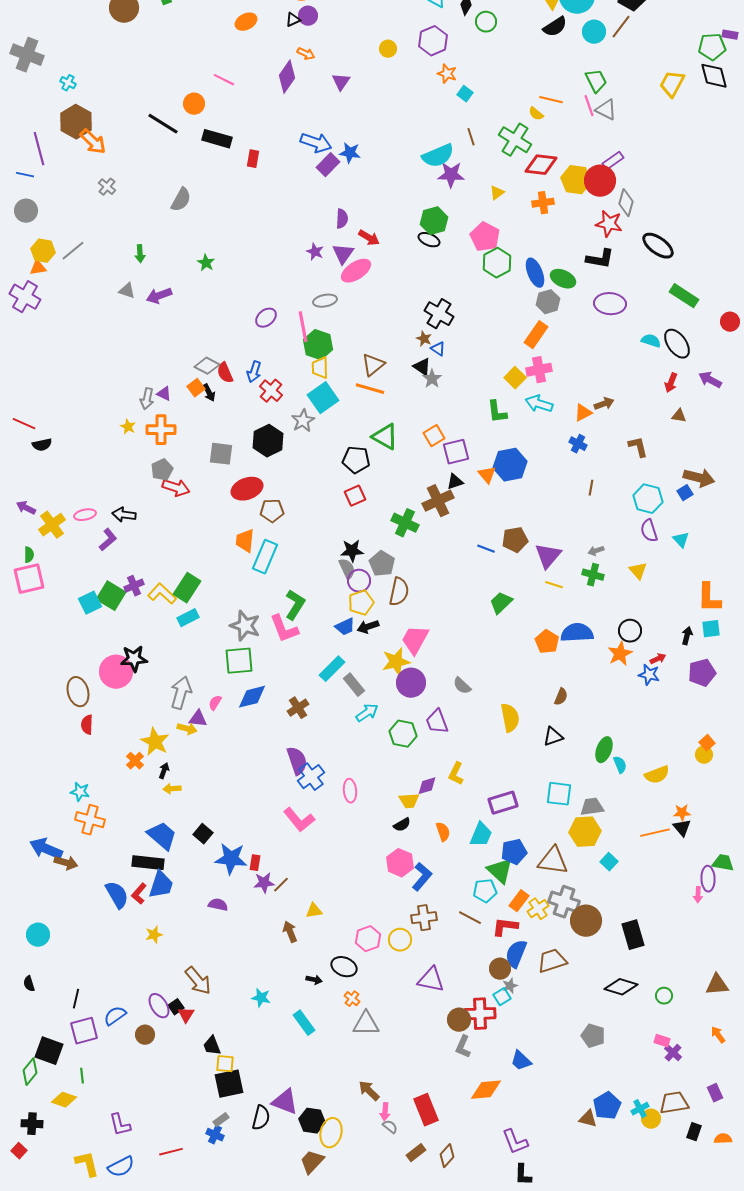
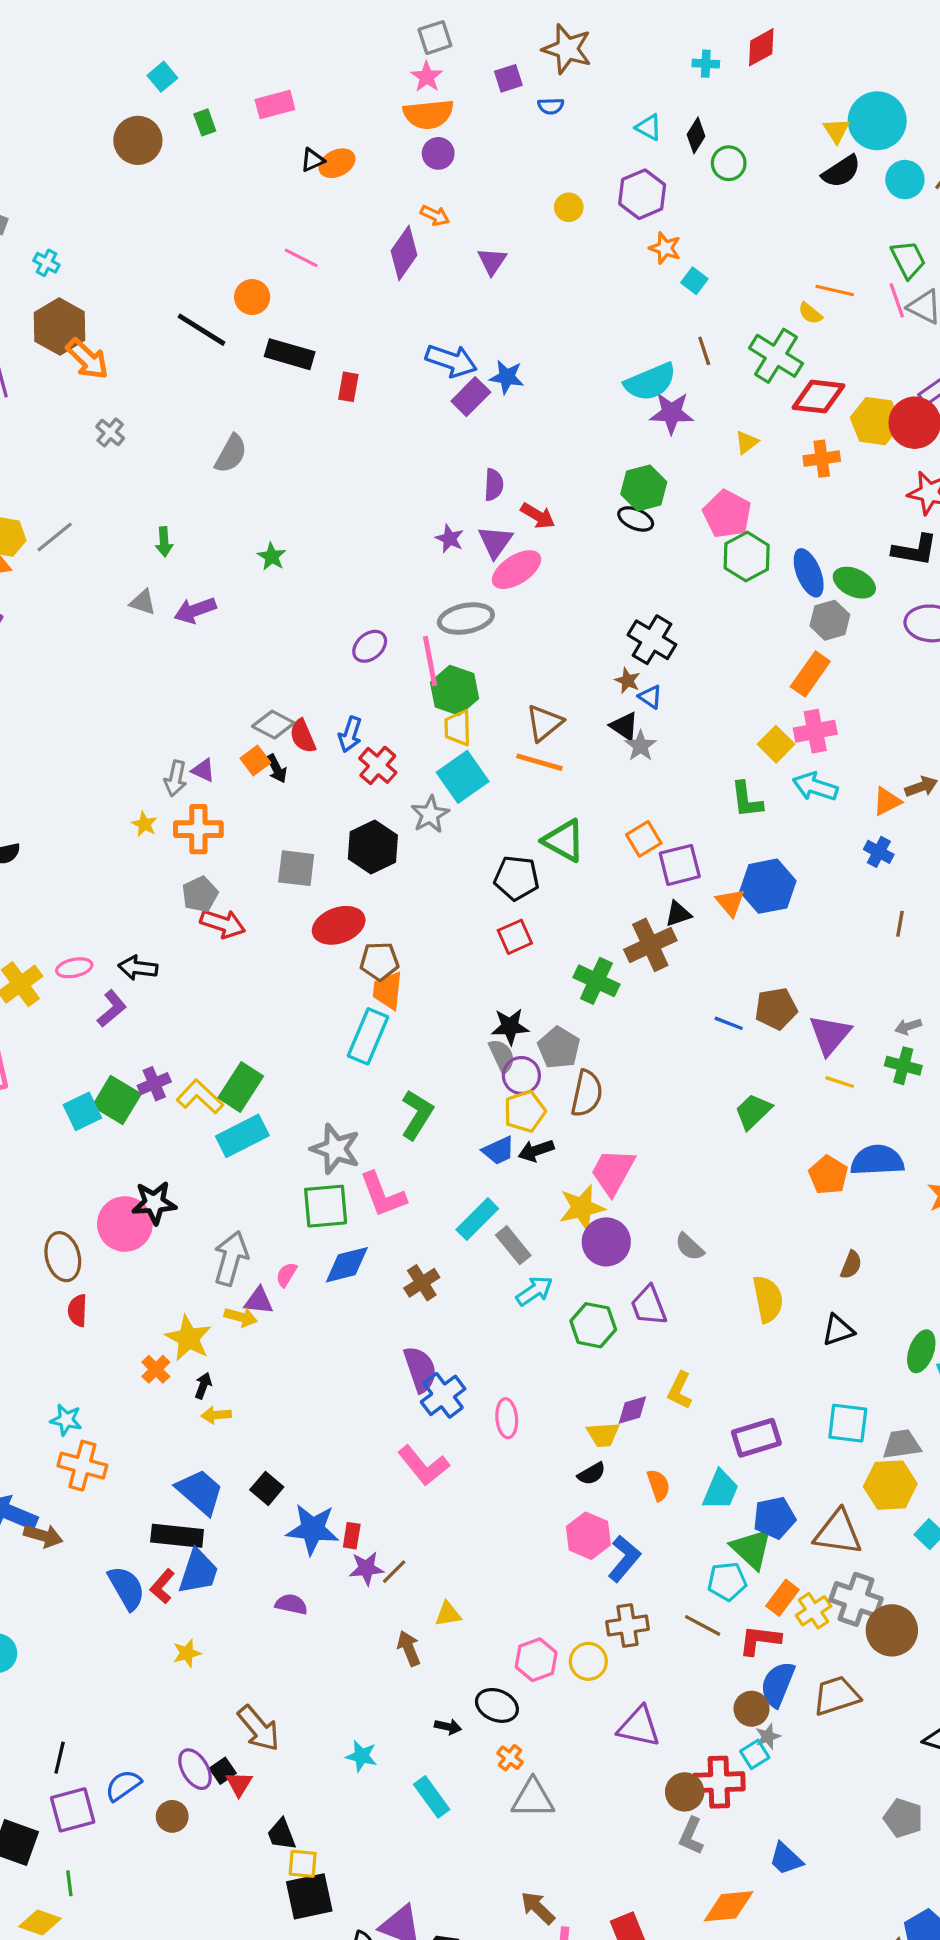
black triangle: (293, 20) -> (313, 160), moved
gray ellipse: (325, 301) -> (466, 619), size x1.4
orange trapezoid: (245, 541) -> (388, 991), moved
cyan rectangle: (188, 618) -> (242, 1136), size x1.4
pink L-shape: (284, 629) -> (383, 1195), moved

